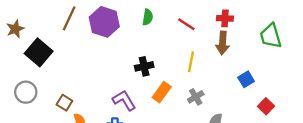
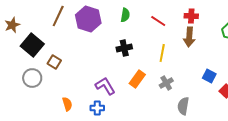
black cross: (144, 66) -> (124, 48), moved
blue square: (246, 79) -> (209, 76), moved, turned -32
gray circle: (26, 92) -> (32, 78), moved
brown square: (64, 103) -> (54, 62), moved

